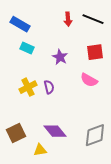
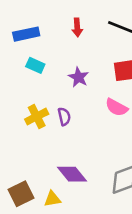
red arrow: (68, 19) -> (77, 27), moved
blue rectangle: (20, 24) -> (26, 34), turned -42
brown square: (16, 133) -> (21, 194), moved

